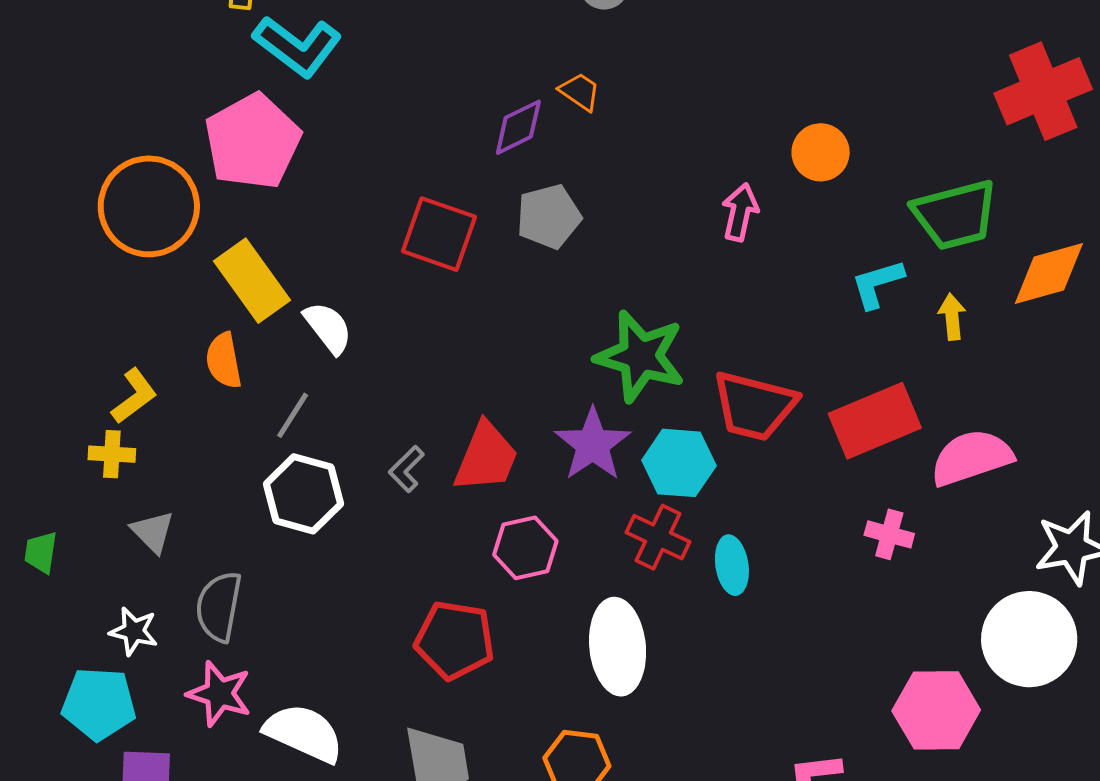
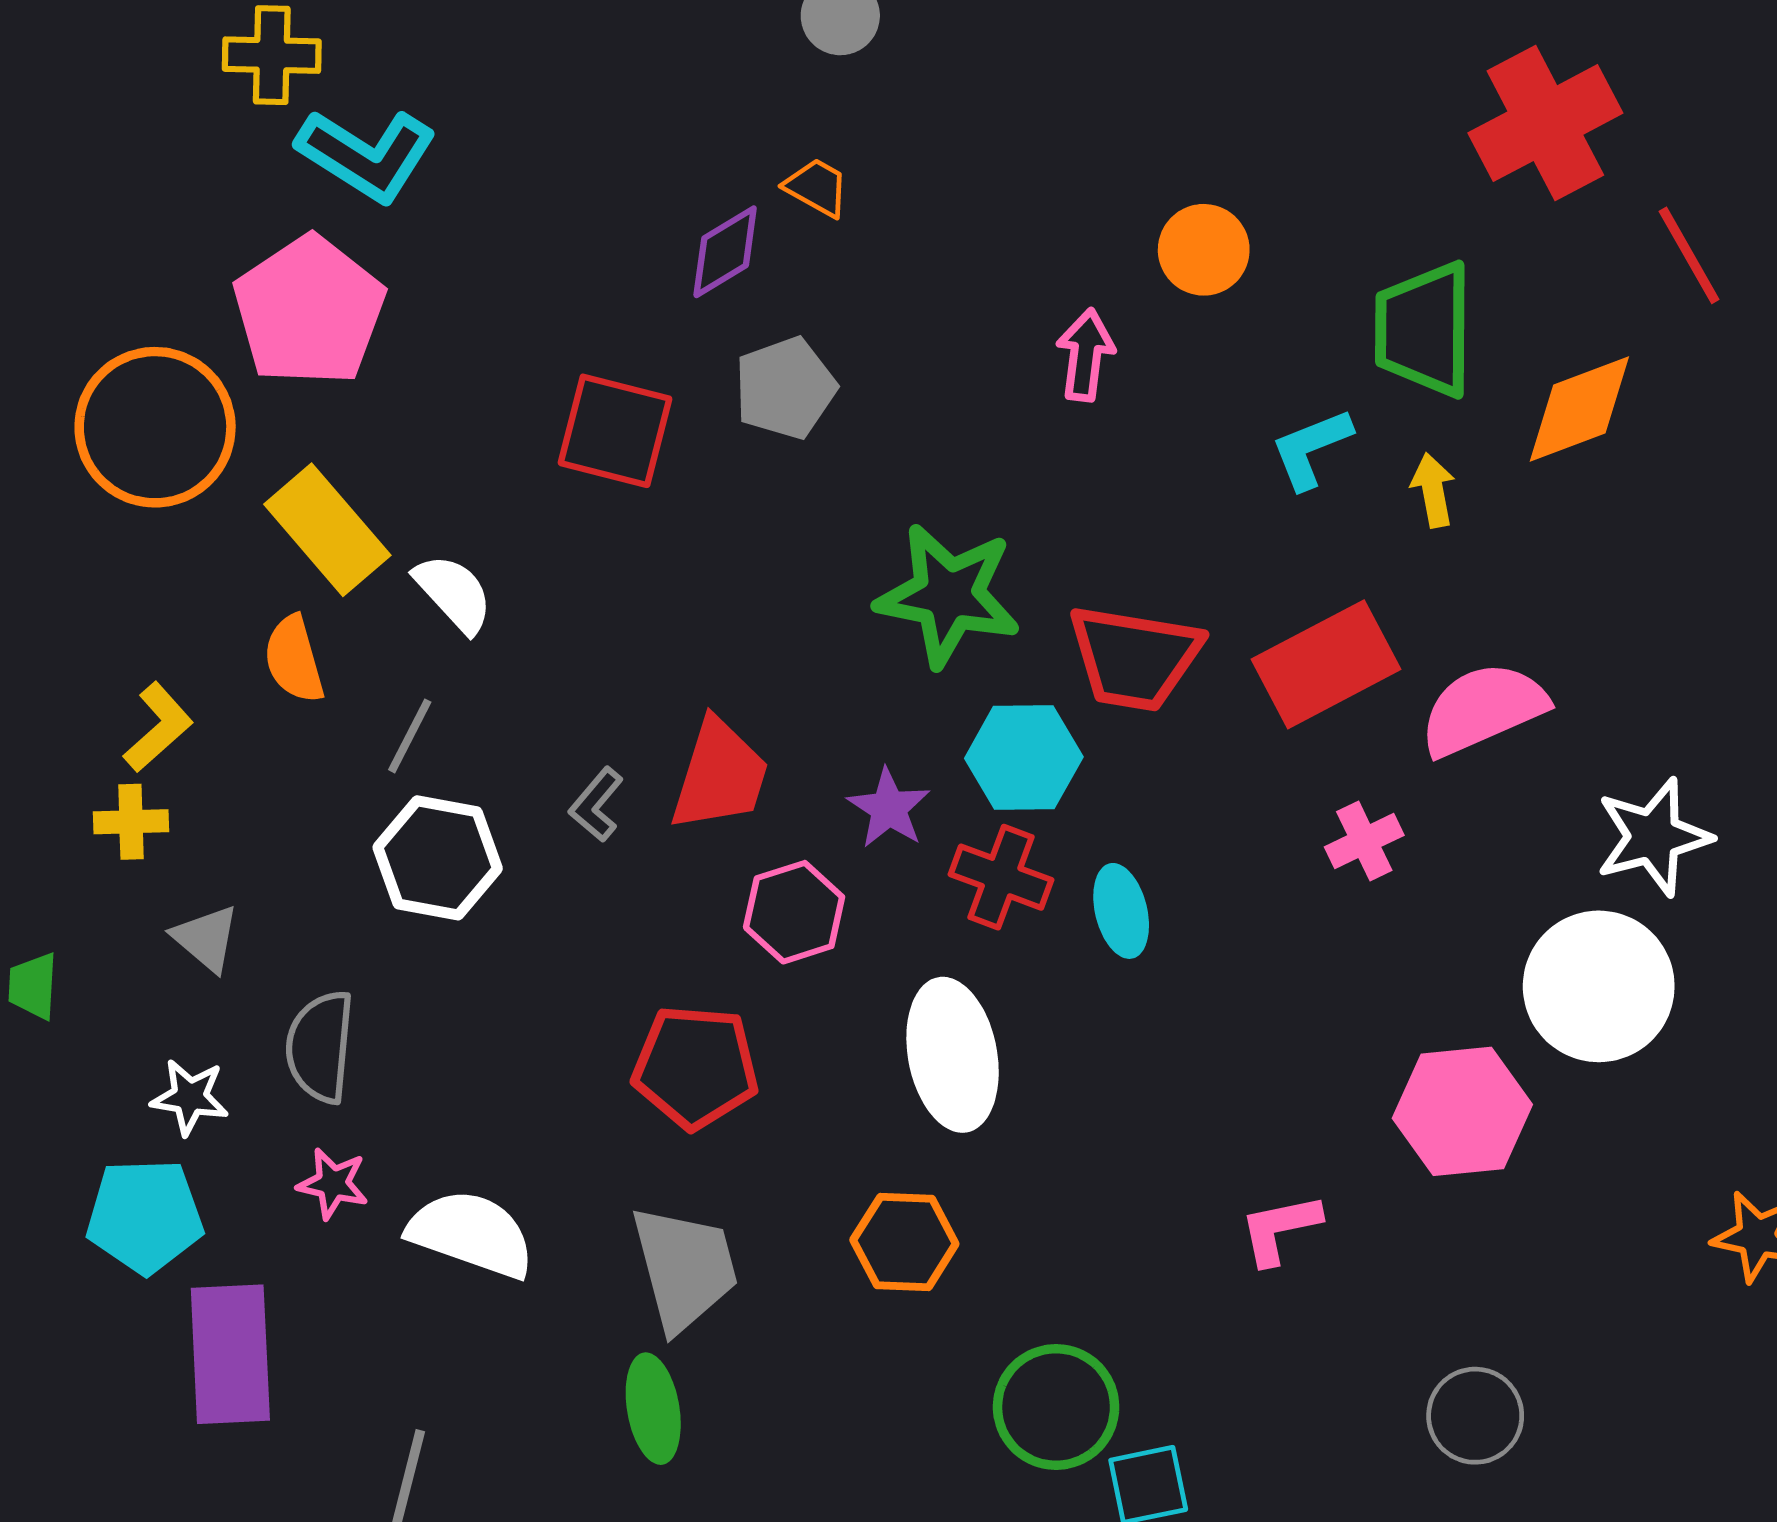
green trapezoid: (955, 215) -> (1424, 329), turned 110
purple star: (593, 444) -> (889, 808), moved, size x0.7
pink cross: (889, 534) -> (1364, 841), turned -36
pink star: (219, 694) -> (333, 1184), size x0.7

